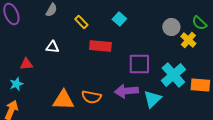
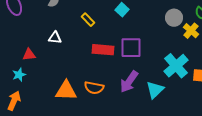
yellow rectangle: (81, 22) -> (88, 20), moved
red rectangle: (100, 46) -> (103, 50), moved
purple square: (139, 64) -> (131, 48), moved
purple arrow: (126, 91) -> (129, 82), turned -50

